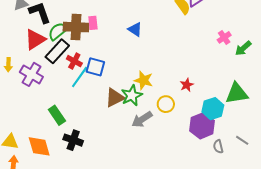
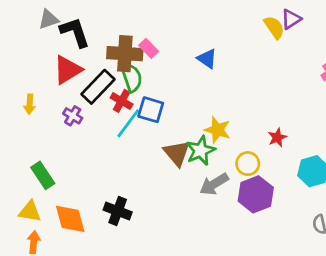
pink rectangle: (93, 23) -> (149, 48), turned -40
green semicircle: (58, 31) -> (132, 77), moved, turned 110
purple cross: (31, 74) -> (73, 116), moved, size x0.6
brown triangle: (115, 98) -> (177, 153), turned -45
green rectangle: (57, 115) -> (43, 175), moved
purple hexagon: (202, 126) -> (256, 194), moved

